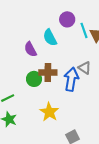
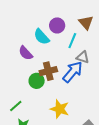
purple circle: (67, 19) -> (57, 25), moved
cyan line: (84, 30) -> (72, 41), moved, turned 56
blue arrow: (71, 79) -> (73, 72), turned 45

